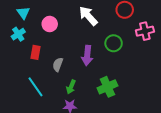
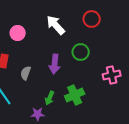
pink cross: (145, 31) -> (112, 75), moved
green arrow: (71, 87) -> (50, 98), moved

